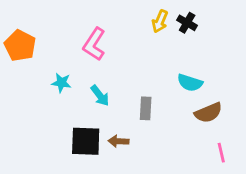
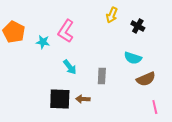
black cross: (187, 23) -> (138, 26), moved
cyan star: (61, 83) -> (43, 42), moved

